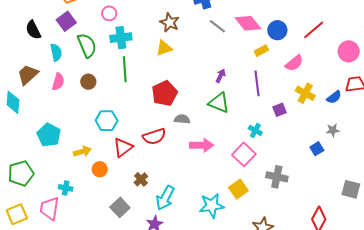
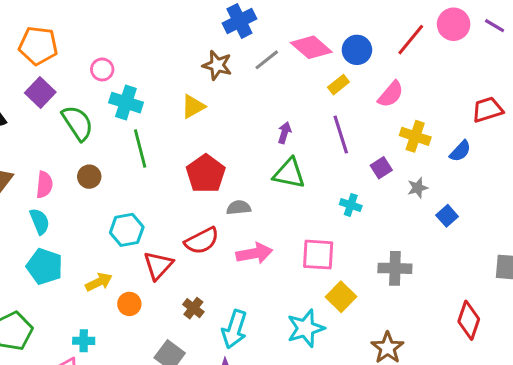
brown star: (170, 22) -> (217, 65), moved
gray line: (217, 26) -> (267, 60), turned -66
cyan cross: (121, 38) -> (126, 103), turned 35
pink circle: (349, 51) -> (454, 24), moved
cyan semicircle: (56, 52) -> (40, 221), moved
blue semicircle: (334, 97) -> (460, 151), moved
gray star: (333, 130) -> (418, 188), moved
pink arrow: (202, 145) -> (254, 253), moved
pink square: (244, 154) -> (318, 255), moved, turned -30

